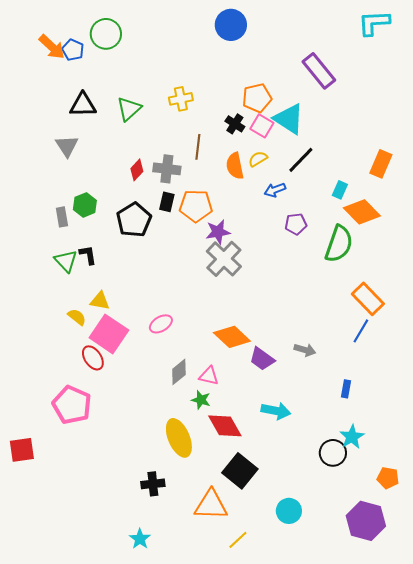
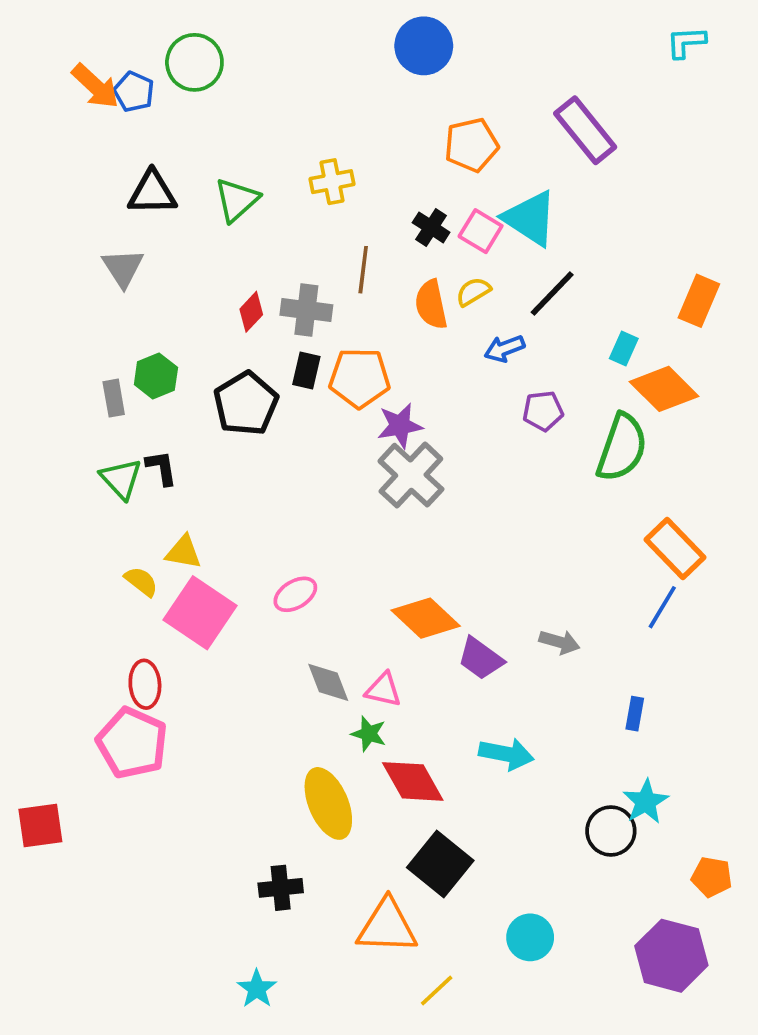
cyan L-shape: (374, 23) -> (686, 42), size x0.7
orange pentagon: (257, 98) -> (471, 145), moved
red ellipse: (93, 358) -> (145, 684), moved, turned 30
gray diamond: (179, 372) -> (328, 682), turned -72

